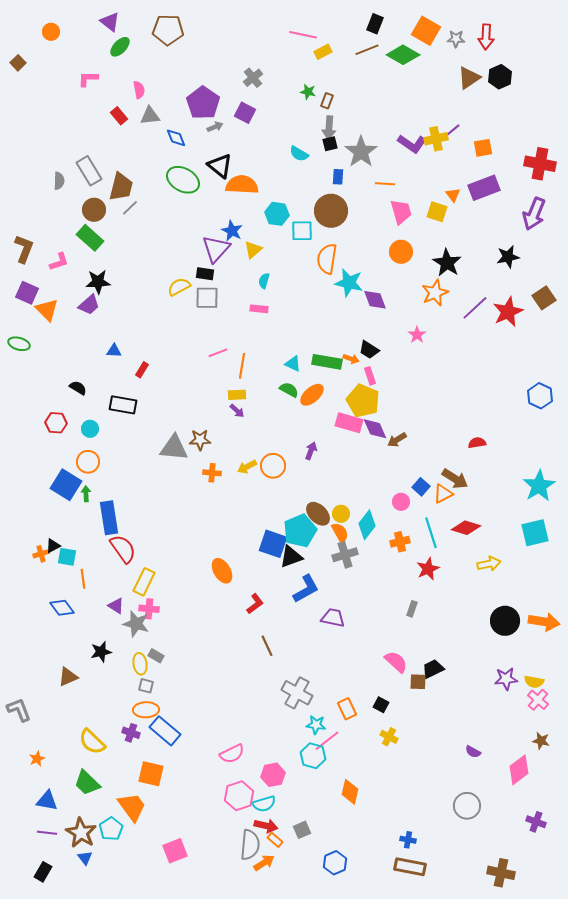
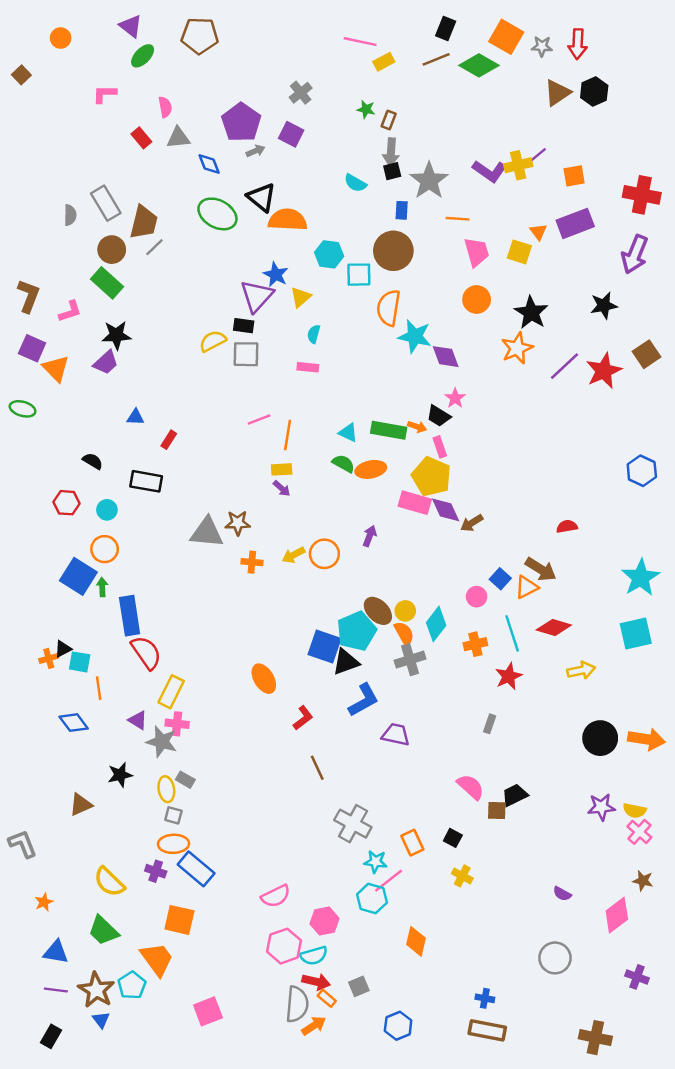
pink star: (417, 335) -> (455, 398), moved
orange ellipse: (312, 395) -> (371, 469), turned 30

